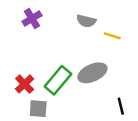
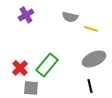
gray ellipse: (92, 73) -> (94, 59), moved
black line: (121, 106) -> (90, 86), moved

